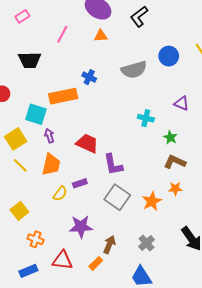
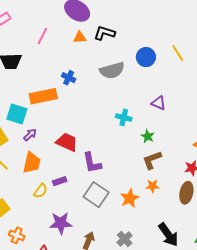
black L-shape: (139, 17) -> (104, 33), moved, turned 55
purple arrow: (49, 136) -> (30, 135), turned 64
brown L-shape: (175, 162) -> (152, 160), turned -45

